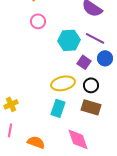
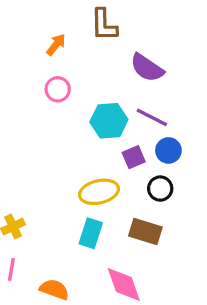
purple square: (84, 62) -> (134, 157), turned 32
black circle: (91, 85) -> (160, 189), moved

